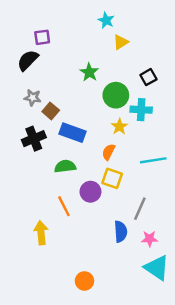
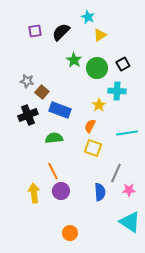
black semicircle: (28, 60) -> (61, 32), moved
green circle: (116, 95) -> (97, 68), moved
purple circle: (90, 192) -> (61, 191), moved
pink star: (150, 239) -> (129, 190), moved

